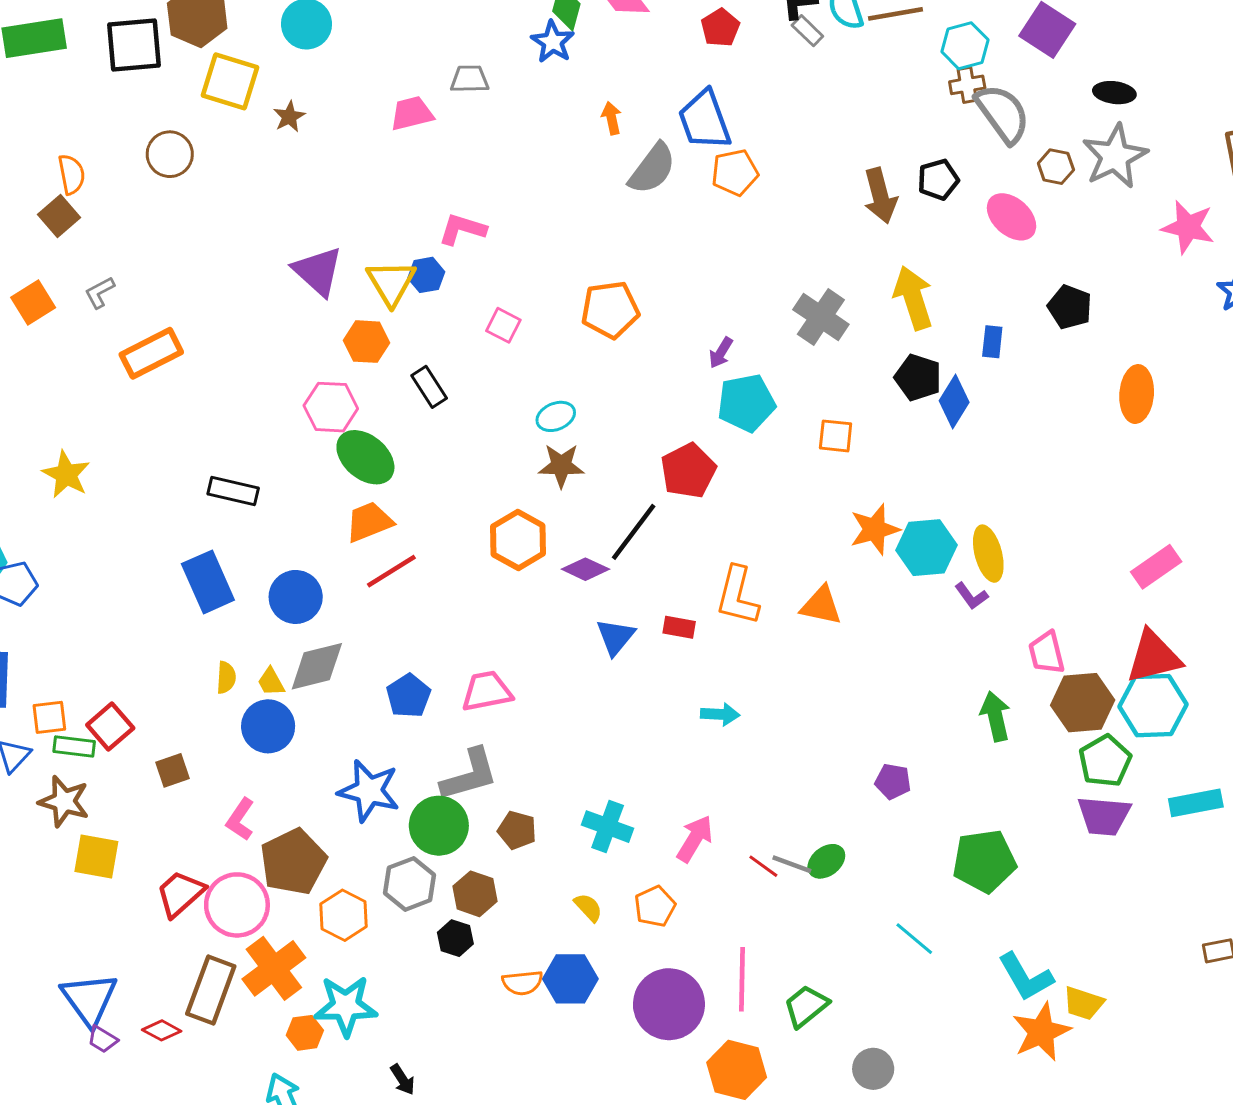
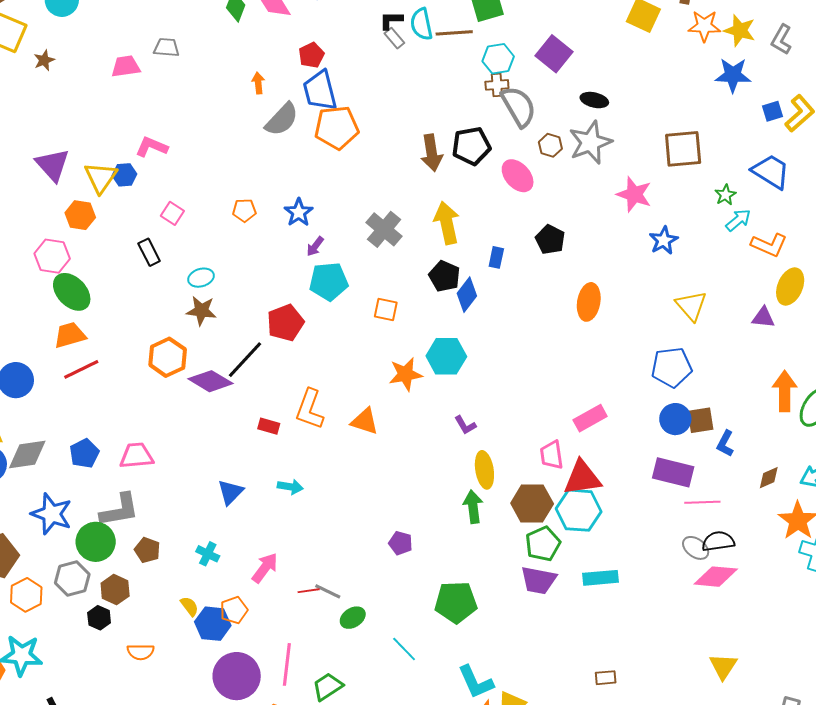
red pentagon: (720, 28) -> (311, 55), moved
blue star: (553, 42) -> (299, 212), moved
orange pentagon: (735, 172) -> (337, 128), size x1.4
black pentagon: (938, 180) -> (471, 146), size x1.4
orange pentagon: (610, 310) -> (244, 210), size x0.6
black rectangle: (429, 387) -> (149, 252), moved
cyan hexagon: (926, 548) -> (446, 356), moved
yellow ellipse: (988, 554) -> (484, 470), moved
purple diamond: (585, 569) -> (210, 381), size x1.4
blue triangle: (615, 637) -> (230, 492), moved
pink trapezoid: (1047, 653) -> (552, 455), moved
gray diamond: (317, 666) -> (27, 454), moved
cyan cross: (608, 827) -> (208, 554), size x0.7
green ellipse: (826, 861) -> (353, 618), moved
red line: (763, 866) -> (309, 591), turned -50
blue hexagon: (570, 979) -> (213, 624), moved

